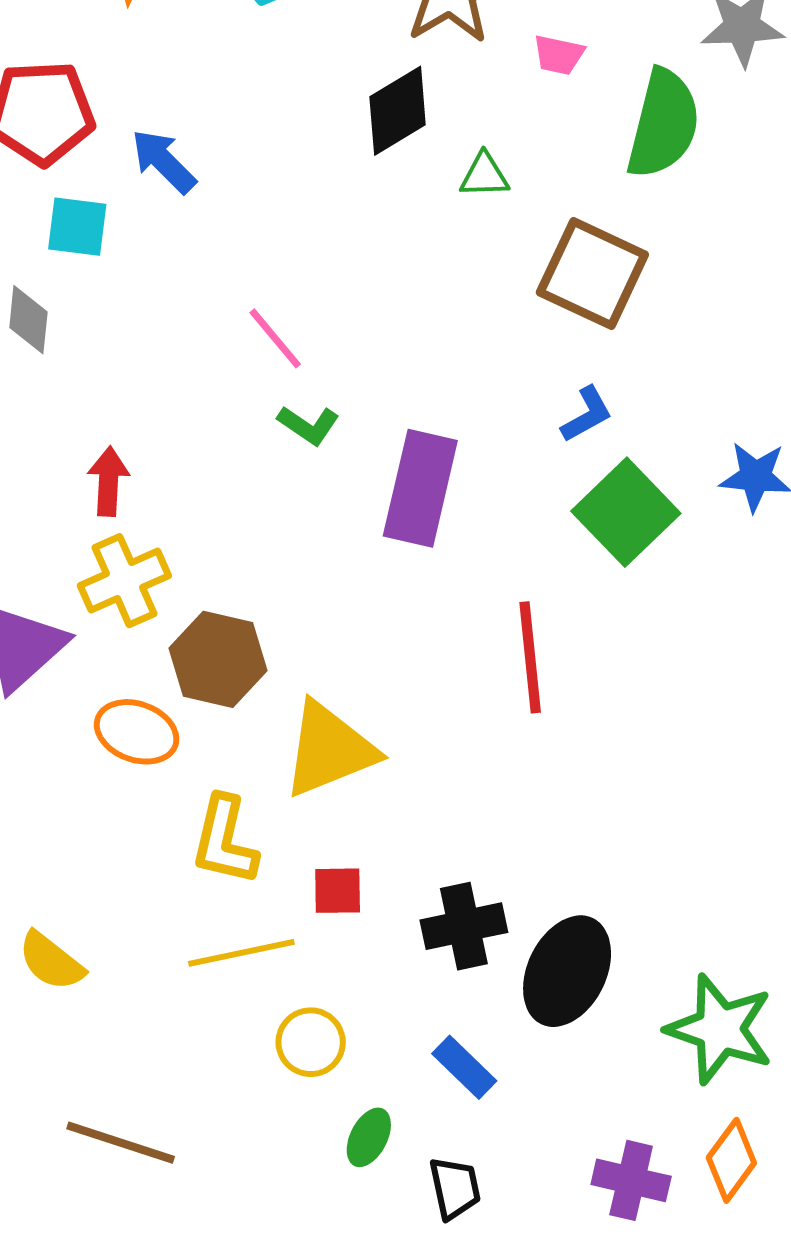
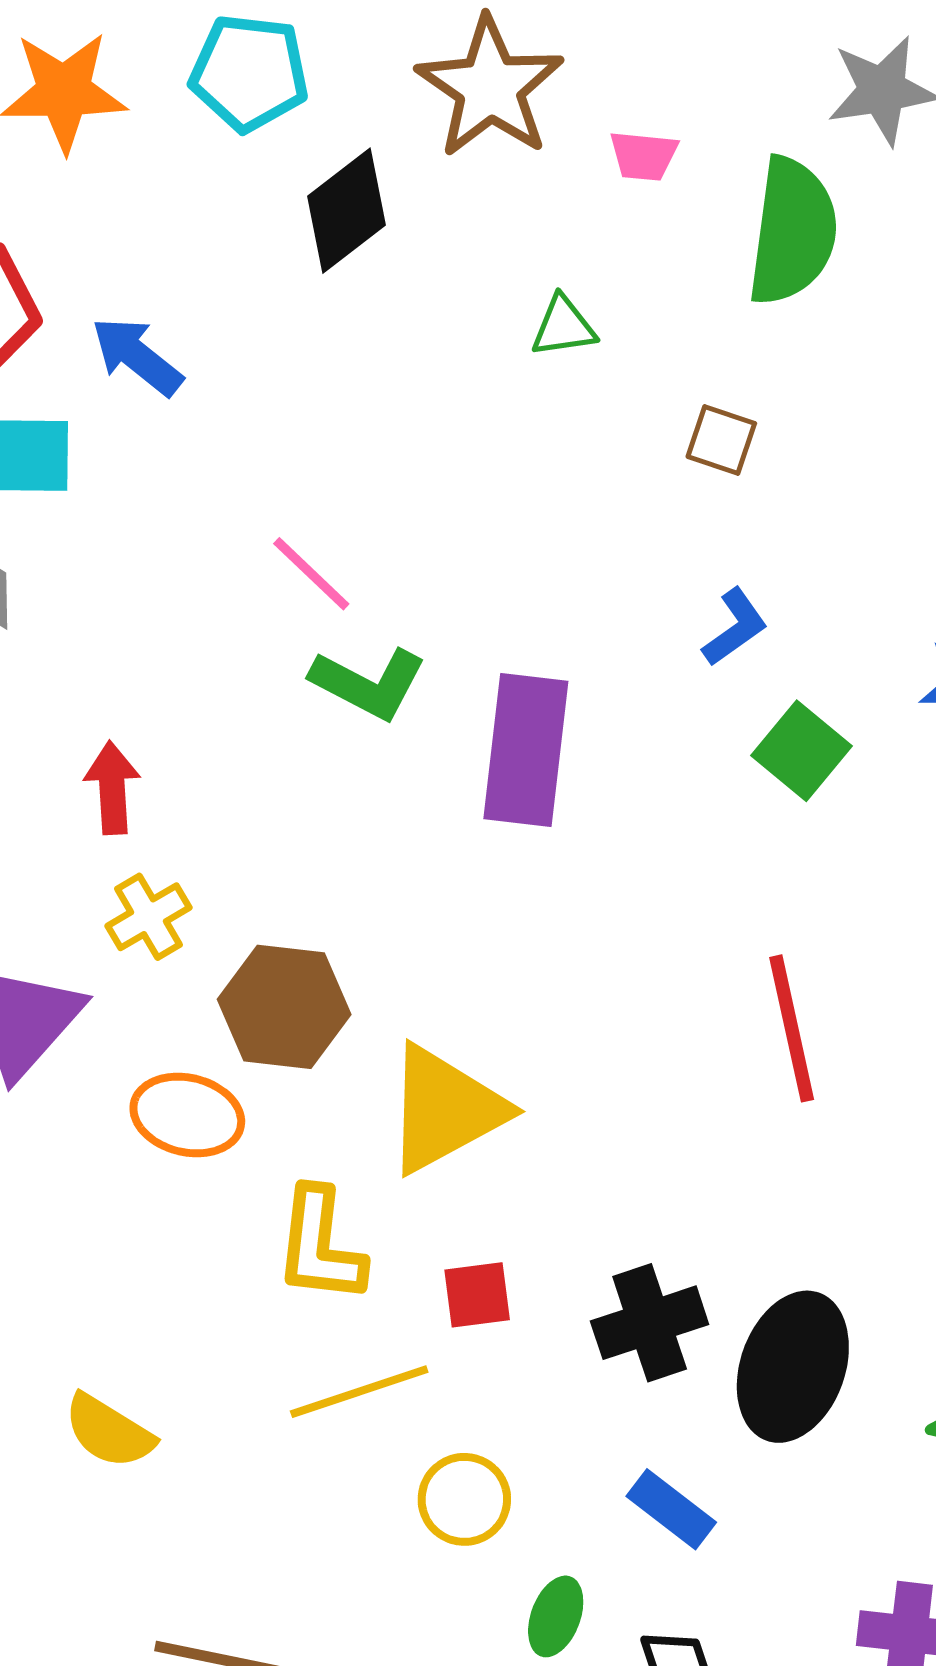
black diamond: (398, 111) -> (347, 211), moved
brown square: (592, 274) -> (721, 440), size x0.5
green L-shape: (308, 425) -> (368, 683), size x1.4
green square: (626, 512) -> (801, 751), size x0.7
yellow cross: (124, 581) -> (148, 917), size x0.7
red line: (530, 657) -> (792, 1028), moved

